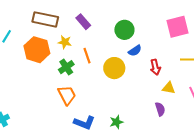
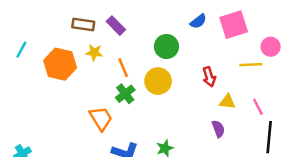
brown rectangle: (45, 19) -> (83, 25), moved, size x0.7
green circle: (124, 30) -> (166, 47), moved
blue semicircle: (135, 51) -> (198, 21), moved
green cross: (66, 67) -> (125, 94), moved

